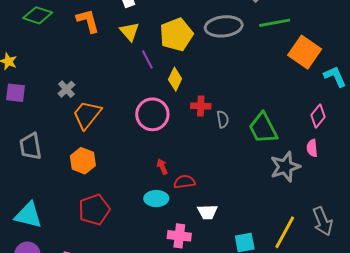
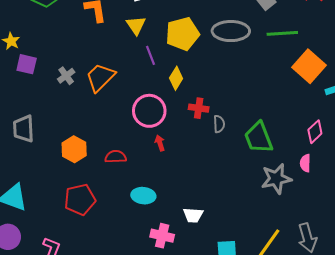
purple square: (15, 93) -> (27, 64), moved
orange trapezoid: (87, 115) -> (100, 77), moved
red arrow: (162, 166) -> (160, 143), moved
red semicircle: (184, 182) -> (116, 157), moved

